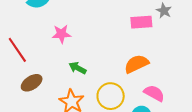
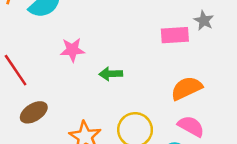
orange semicircle: (136, 64) -> (187, 88), moved
green arrow: (78, 68) -> (111, 74), moved, turned -30

